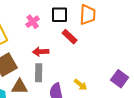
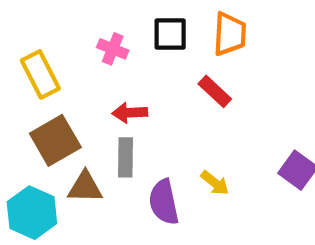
pink cross: (33, 22) -> (113, 49), turned -32
red rectangle: (70, 37) -> (215, 91), moved

